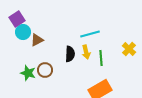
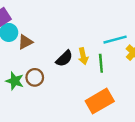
cyan line: (90, 34) -> (115, 40), moved
black semicircle: (70, 54) -> (64, 58), turned 42

